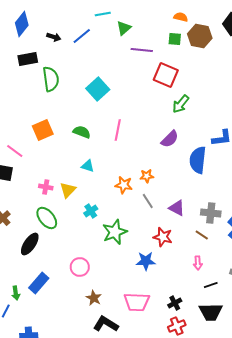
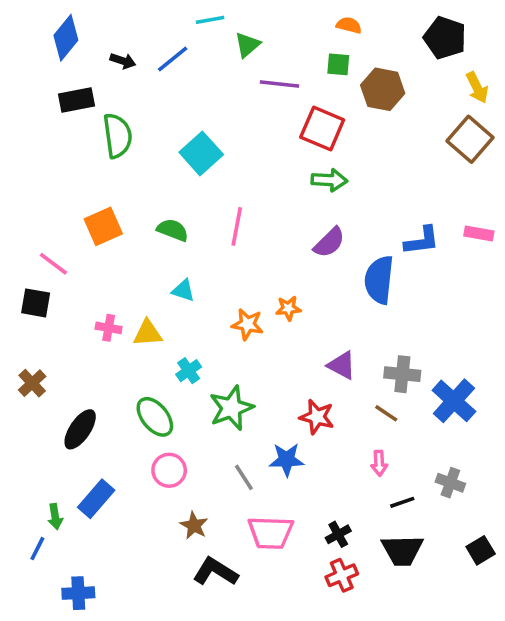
brown hexagon: (200, 36) -> (383, 89), moved
green arrow: (181, 104) -> (329, 180), moved, turned -126
yellow triangle: (68, 190) -> (148, 333), turned 42
gray line: (148, 201) -> (244, 477), moved
green ellipse: (47, 218) -> (155, 417), moved

